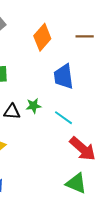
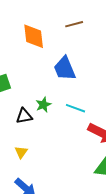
orange diamond: (42, 37) -> (34, 36), turned -32

